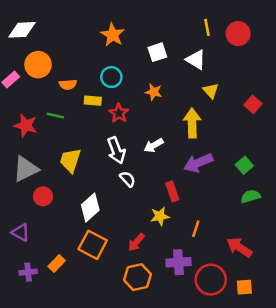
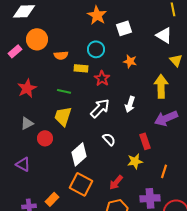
white square: (157, 52) -> (124, 28), moved
green line: (55, 116) -> (64, 91), moved
red star: (26, 126) -> (27, 88), turned 30
white arrow: (154, 145) -> (130, 104), turned -42
white arrow: (116, 150) -> (100, 108), turned -115
gray triangle: (26, 169) -> (27, 123), size x0.6
white semicircle: (128, 179) -> (109, 139), moved
red circle: (43, 196) -> (45, 138), moved
purple triangle: (21, 232) -> (23, 164), moved

